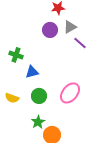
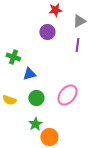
gray triangle: (70, 27) -> (79, 21), moved
purple line: (80, 43) -> (77, 45), turned 56

